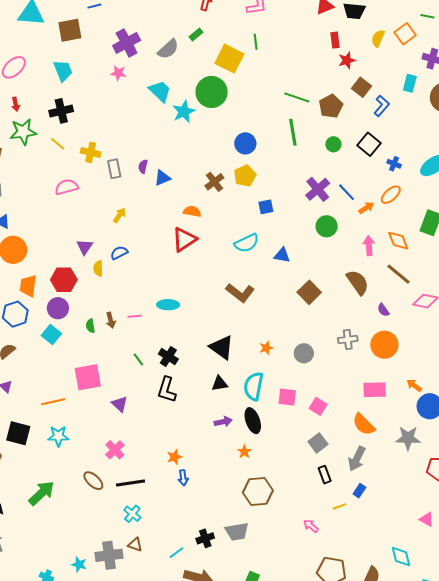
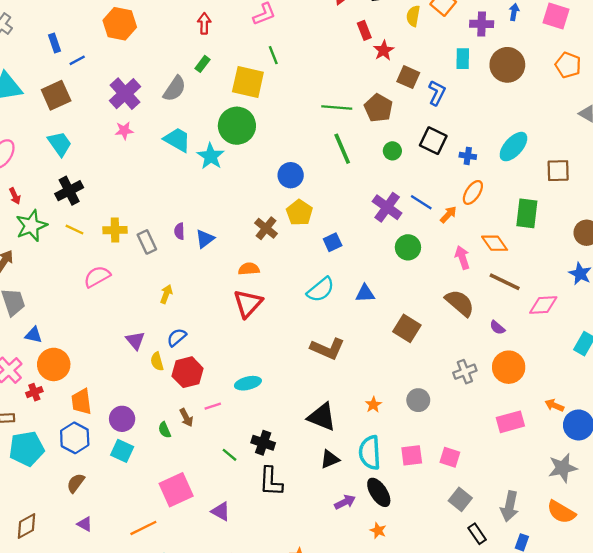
red hexagon: (64, 280) -> (188, 372), moved
orange semicircle: (364, 424) -> (561, 512), moved

